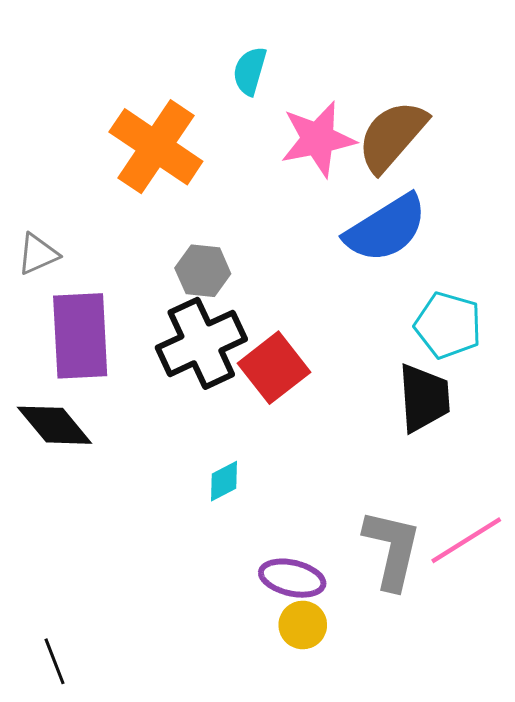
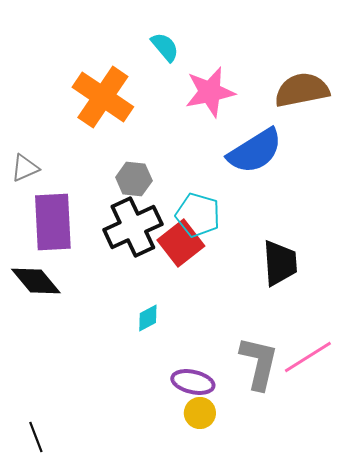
cyan semicircle: (250, 71) -> (165, 47), turned 124
brown semicircle: (392, 136) -> (302, 90), moved, turned 38
cyan pentagon: (448, 325) -> (198, 215), moved

